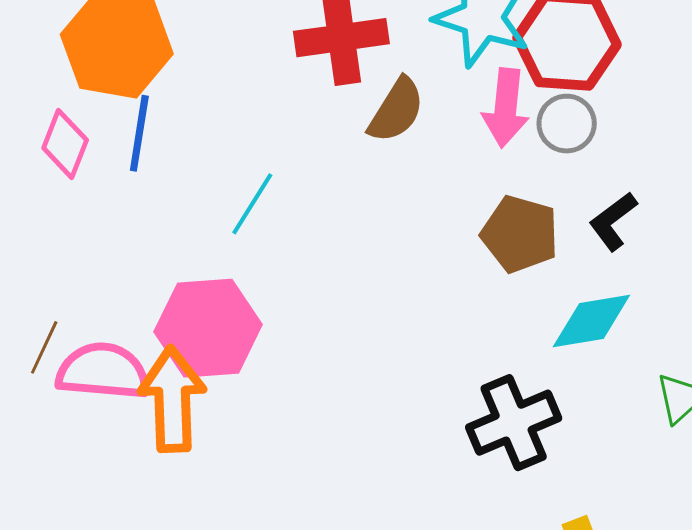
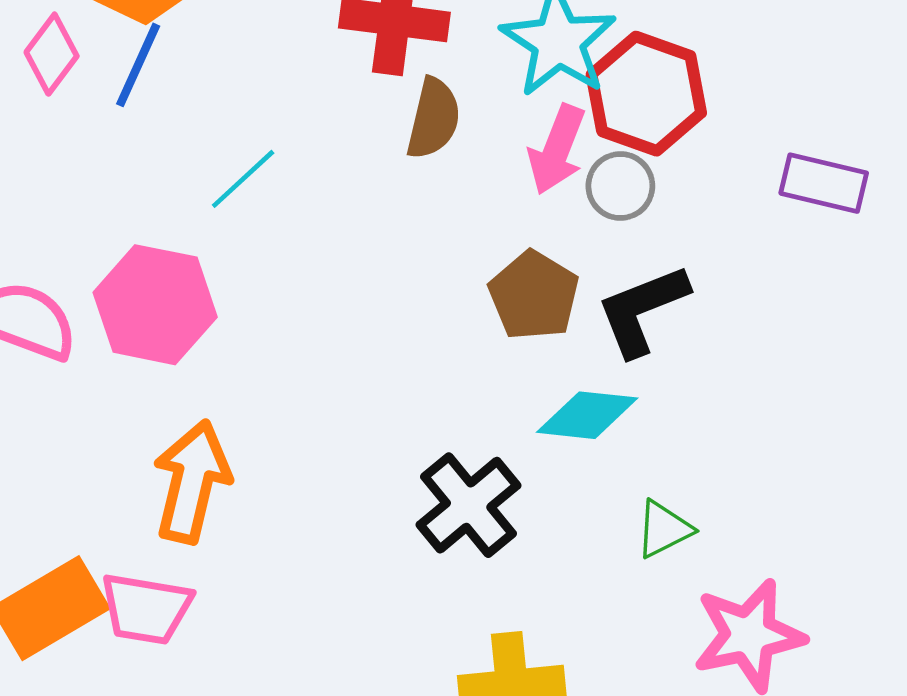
brown semicircle: (396, 110) -> (433, 119), turned -34
black L-shape: (613, 221) -> (642, 310), size x1.5
orange arrow: (172, 399) -> (192, 482), moved
black cross: (514, 423) -> (469, 505), turned -32

